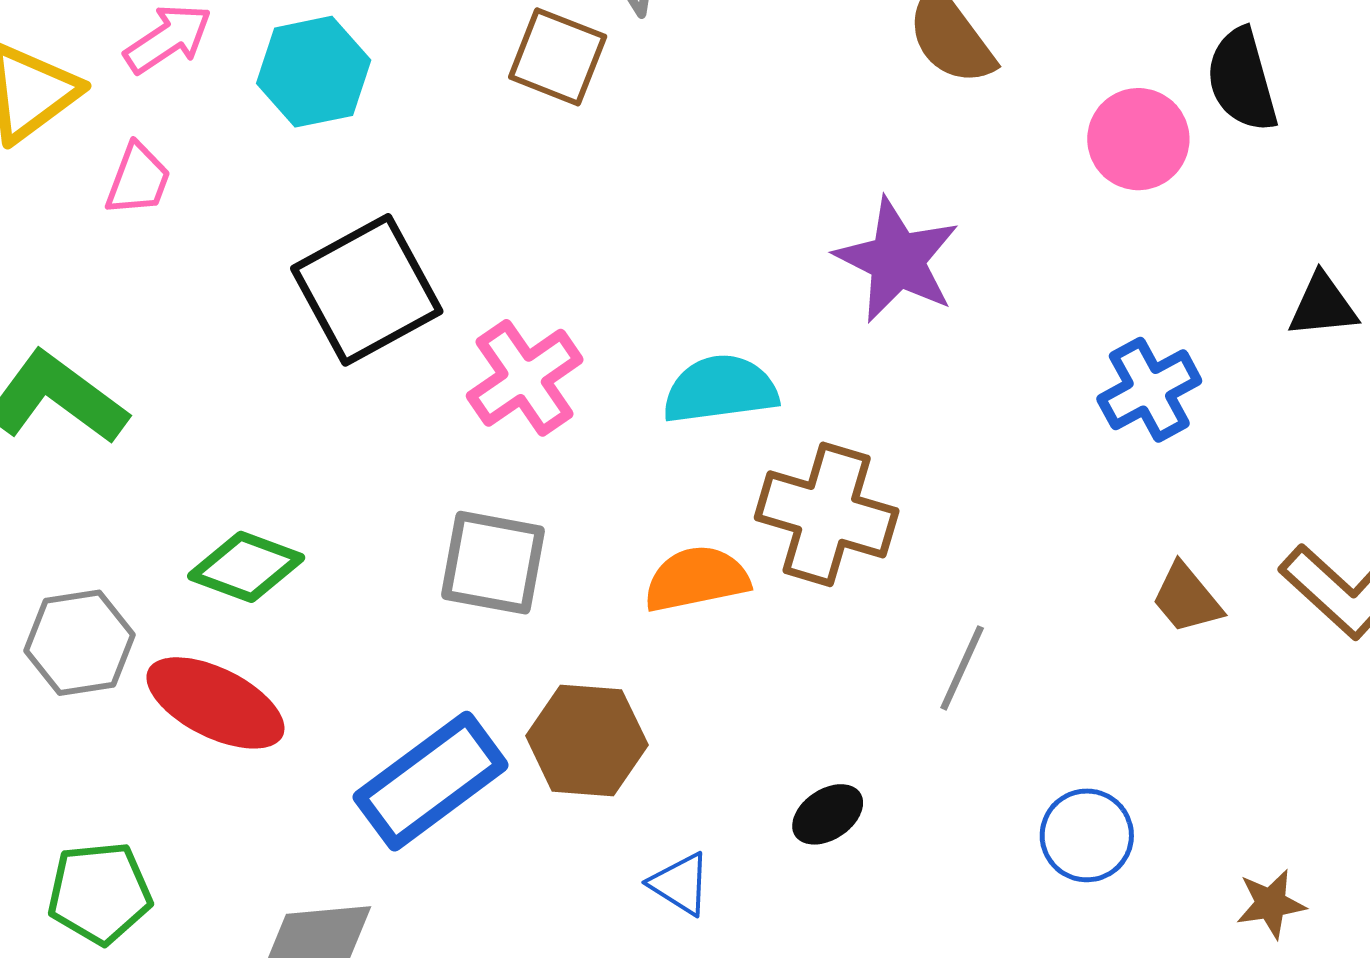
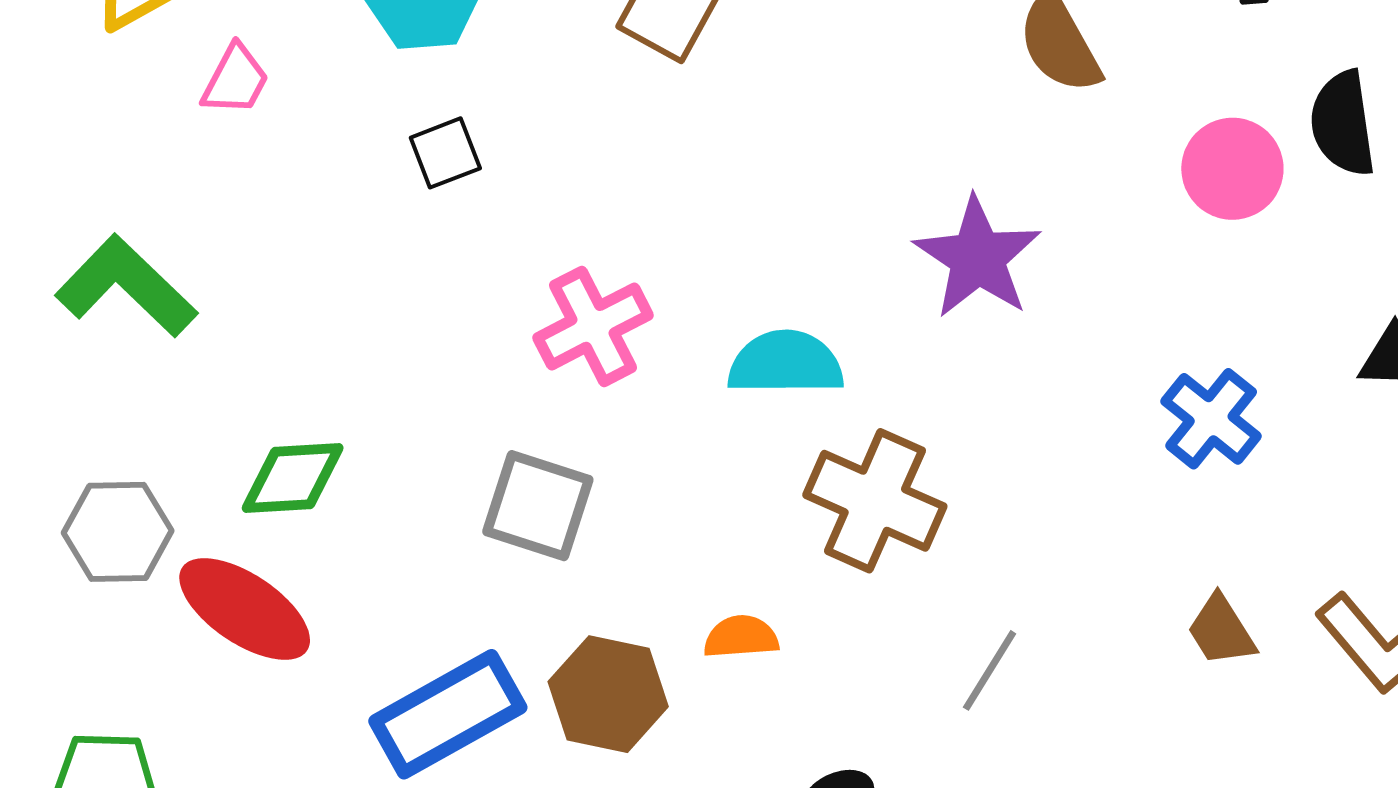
black square: (367, 290) -> (445, 153), moved, size x0.5
blue cross: (1149, 390) -> (1211, 419), turned -30
green diamond: (246, 567) -> (293, 478), turned -31
orange semicircle: (697, 579) -> (741, 637), moved, size x0.7

